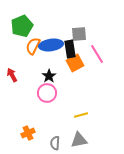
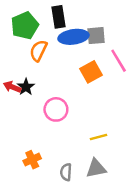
blue ellipse: (51, 45) -> (73, 37), moved
black rectangle: (70, 49) -> (58, 17), moved
red arrow: (12, 75) -> (12, 87), turned -40
black star: (49, 76) -> (26, 87), moved

